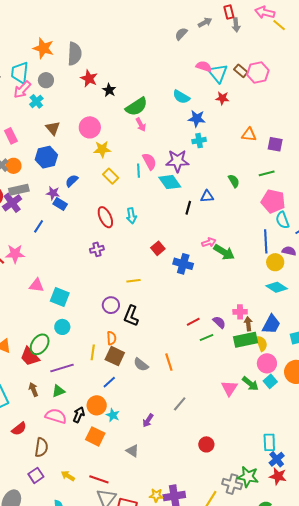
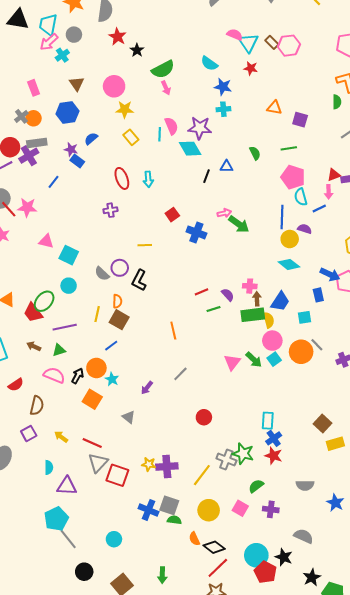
gray semicircle: (141, 365) -> (102, 274), moved
brown arrow: (33, 389) -> (34, 346), turned -48

